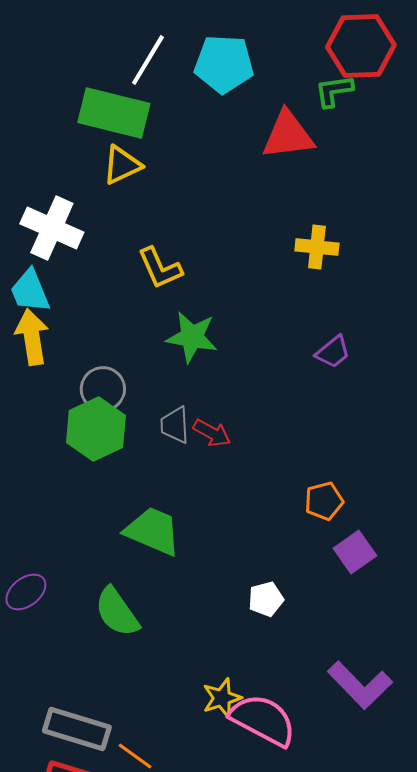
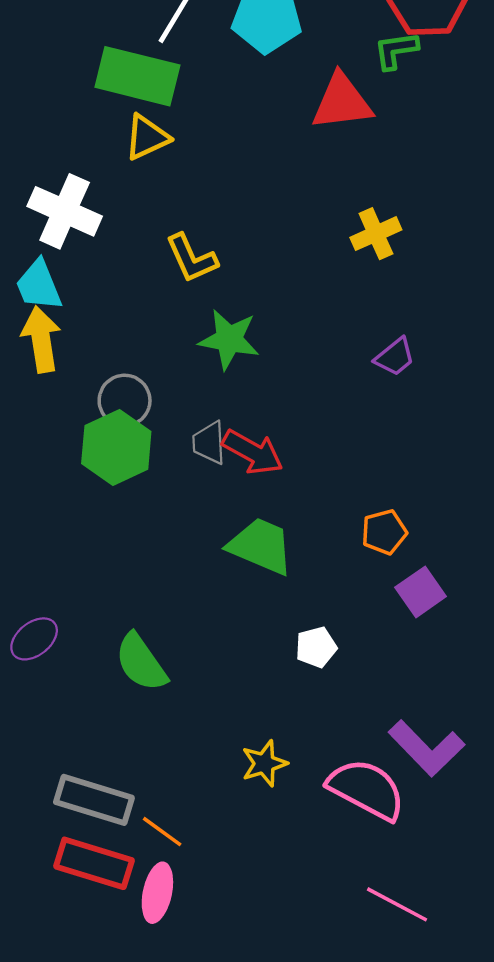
yellow cross: (317, 247) -> (376, 234), turned -30
red arrow: (212, 433) -> (253, 452), size x1.4
green trapezoid: (153, 531) -> (261, 546), moved
pink semicircle: (263, 720) -> (367, 789), moved

